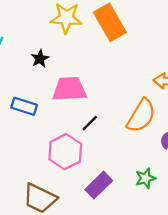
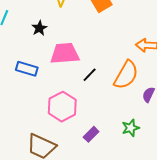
black line: (90, 123) -> (90, 75), moved
purple rectangle: (99, 185) -> (91, 134), size x0.7

